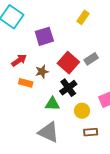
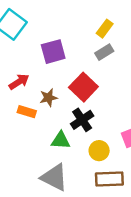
gray rectangle: (91, 59) -> (104, 52), moved
brown rectangle: (91, 132) -> (109, 179), size x1.5

